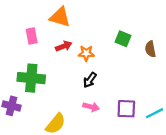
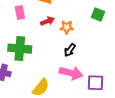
pink arrow: (91, 107) -> (71, 73), size x1.6
purple square: (126, 109) -> (96, 83), moved

